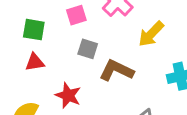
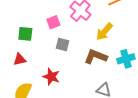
red triangle: (35, 62) -> (20, 59), moved
brown L-shape: (116, 70) -> (96, 57), moved

